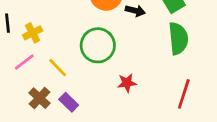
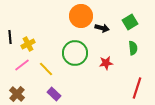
green semicircle: (178, 38) -> (133, 48), size x0.6
red star: (127, 83) -> (106, 63), moved
brown cross: (40, 98) -> (17, 94), moved

